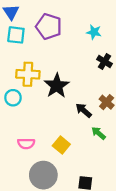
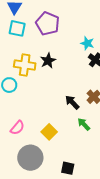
cyan star: (94, 32) -> (87, 43), moved
black star: (57, 86) -> (48, 61), moved, size x0.7
pink semicircle: (26, 144) -> (17, 128), turned -56

